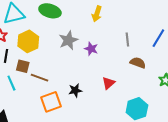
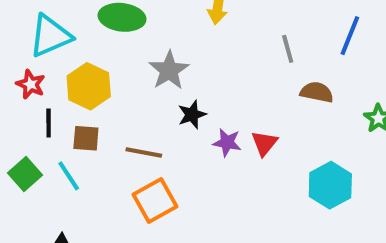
purple star: (91, 49) -> (227, 142), moved
brown line: (40, 78) -> (144, 153), moved
black star: (75, 90) -> (192, 115), moved

